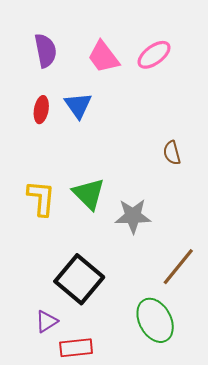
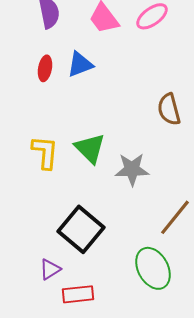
blue triangle: (78, 105) -> (80, 64), turned 44
brown semicircle: (172, 153) -> (169, 109), size x1.4

